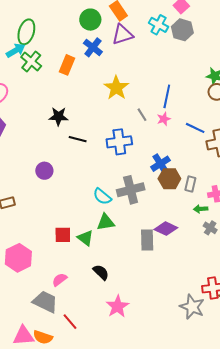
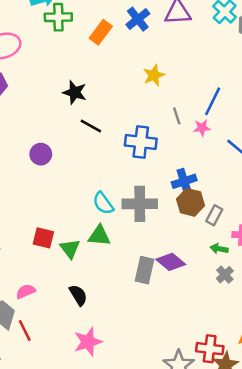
green cross: (31, 61) -> (58, 17), turned 35
yellow star: (116, 88) -> (154, 75), size x0.7
red line: (70, 322) -> (25, 330), moved

